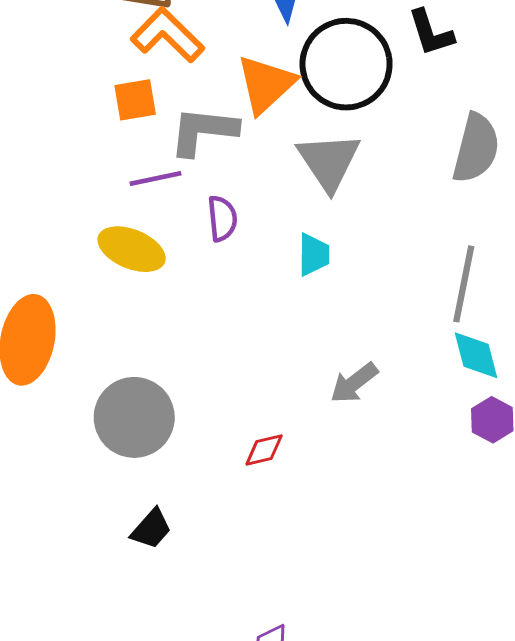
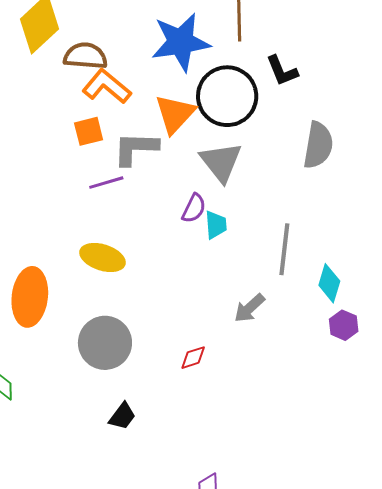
purple semicircle: (222, 218) -> (194, 208), moved, turned 36
yellow ellipse: (132, 249) -> (102, 257), moved
gray line: (464, 284) -> (284, 249), moved
cyan diamond: (476, 355) -> (329, 283), turned 36

